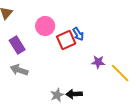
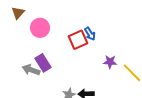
pink circle: (45, 26) -> (40, 28), moved
purple rectangle: (17, 45) -> (43, 63), moved

